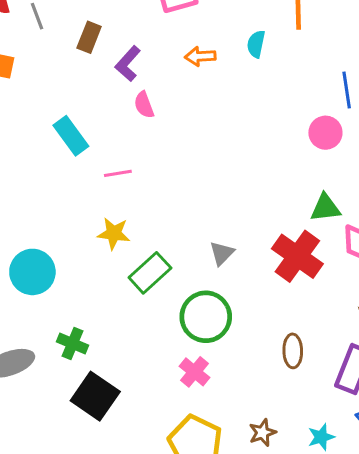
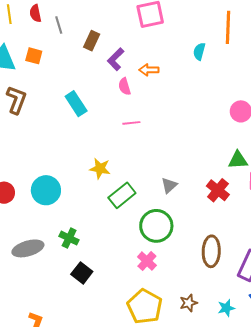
orange arrow: (200, 56) -> (149, 70), moved
pink line: (118, 173) -> (131, 123), moved
red cross: (297, 256) -> (218, 190), size x0.7
brown ellipse: (293, 351) -> (211, 251), size x1.4
black square: (95, 396) -> (82, 273), size x0.7

